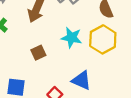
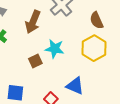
cyan star: (72, 38) -> (55, 49), moved

